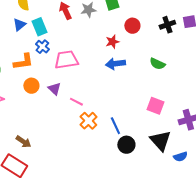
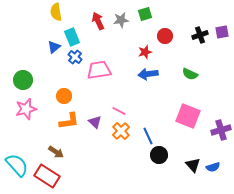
blue triangle: (19, 25) -> (54, 47), moved
orange L-shape: (23, 62) -> (69, 121), moved
purple triangle: (54, 89) -> (95, 122), moved
pink line: (76, 102) -> (119, 111), moved
pink square: (155, 106) -> (188, 116), size x1.4
black triangle: (160, 141) -> (193, 165), moved, size x0.7

